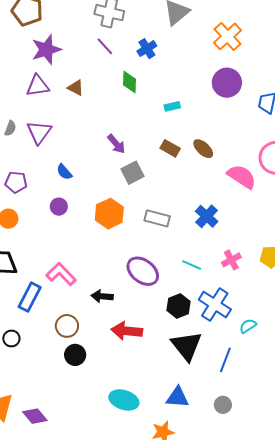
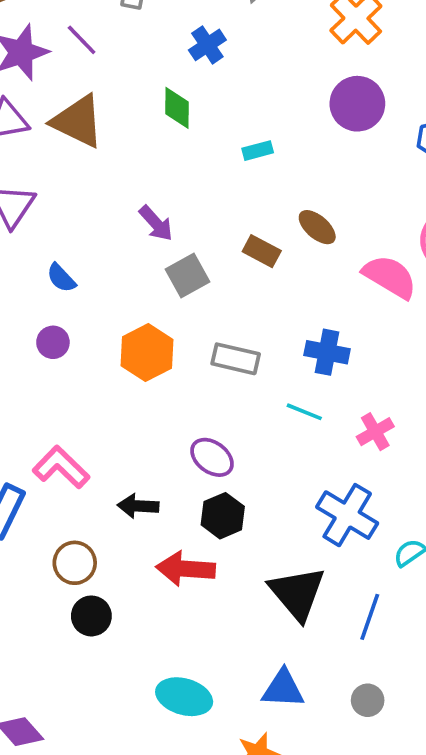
purple line: (105, 46) -> (82, 40), moved
brown triangle: (76, 88) -> (78, 121), size x1.8
brown rectangle: (170, 148) -> (262, 251), moved
blue cross: (207, 216) -> (327, 352), turned -30
cyan line: (192, 265) -> (304, 412), moved
purple ellipse: (143, 271) -> (212, 457), size x0.7
black hexagon: (178, 306) -> (223, 516), moved

